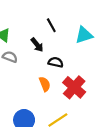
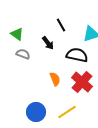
black semicircle: (56, 62) -> (77, 55), moved, size x1.5

